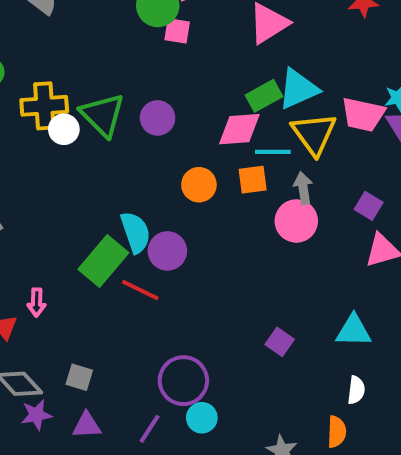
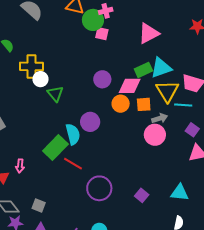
green triangle: (103, 115) -> (55, 94), moved, size x0.7
purple circle: (158, 118) -> (102, 79), moved
cyan line: (273, 152) -> (183, 105), moved
orange square: (253, 180) -> (144, 104), moved
orange circle: (199, 185) -> (121, 104), moved
gray arrow: (303, 188) -> (160, 118), turned 77
purple circle: (167, 251) -> (90, 122), moved
purple circle: (183, 381) -> (99, 188), moved

